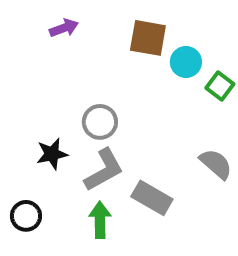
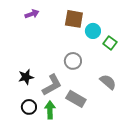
gray circle: (100, 122) -> (73, 61), moved
black circle: (26, 216) -> (29, 107), moved

